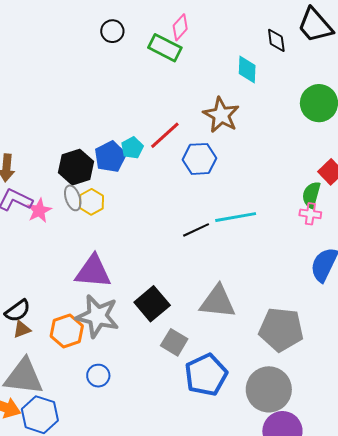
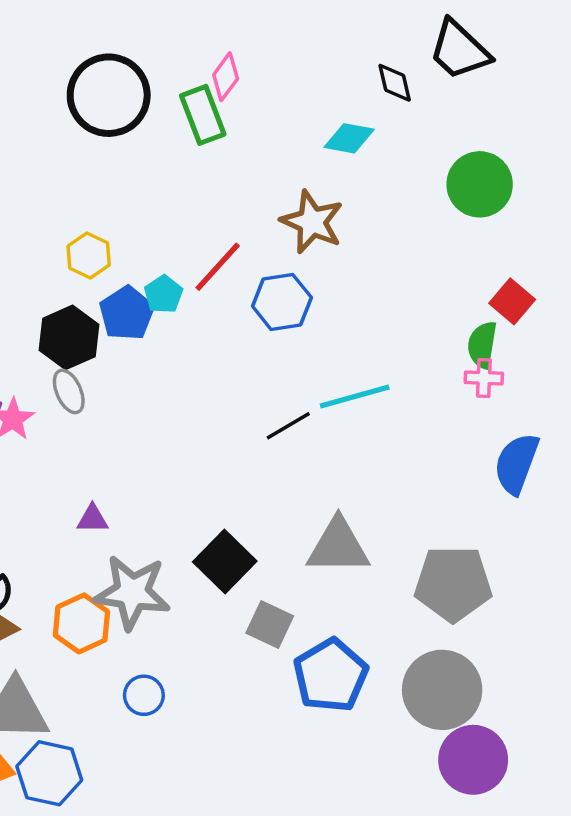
black circle: (112, 31) -> (109, 95), size x2.0
green rectangle: (165, 48) -> (203, 115), turned 48
cyan diamond: (247, 69) -> (349, 138), turned -76
yellow hexagon: (91, 202) -> (89, 256), moved
purple triangle: (93, 271) -> (92, 519), moved, size x0.5

